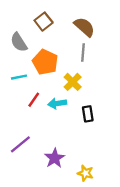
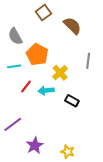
brown square: (44, 22) -> (43, 13), moved
gray line: (83, 53) -> (88, 61), moved
black rectangle: (88, 114) -> (72, 101), turned -56
purple star: (55, 158) -> (35, 146), moved

